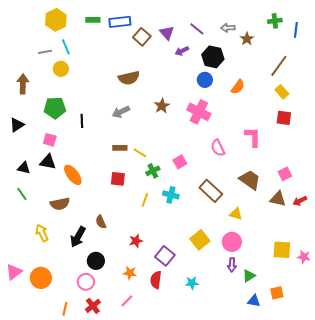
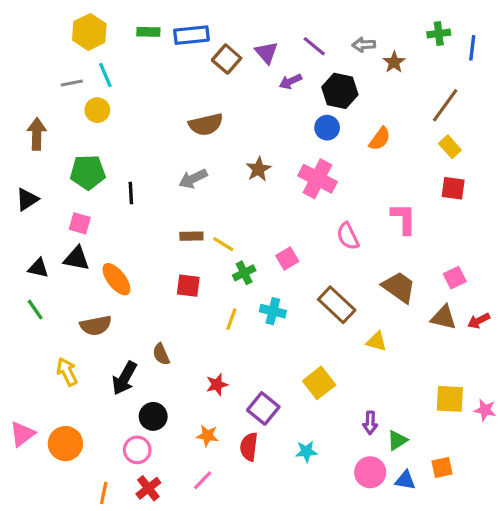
pink circle: (232, 242) -> (370, 472), moved

